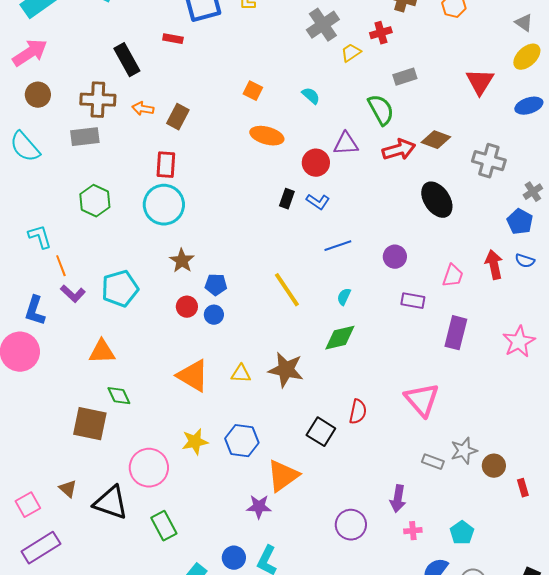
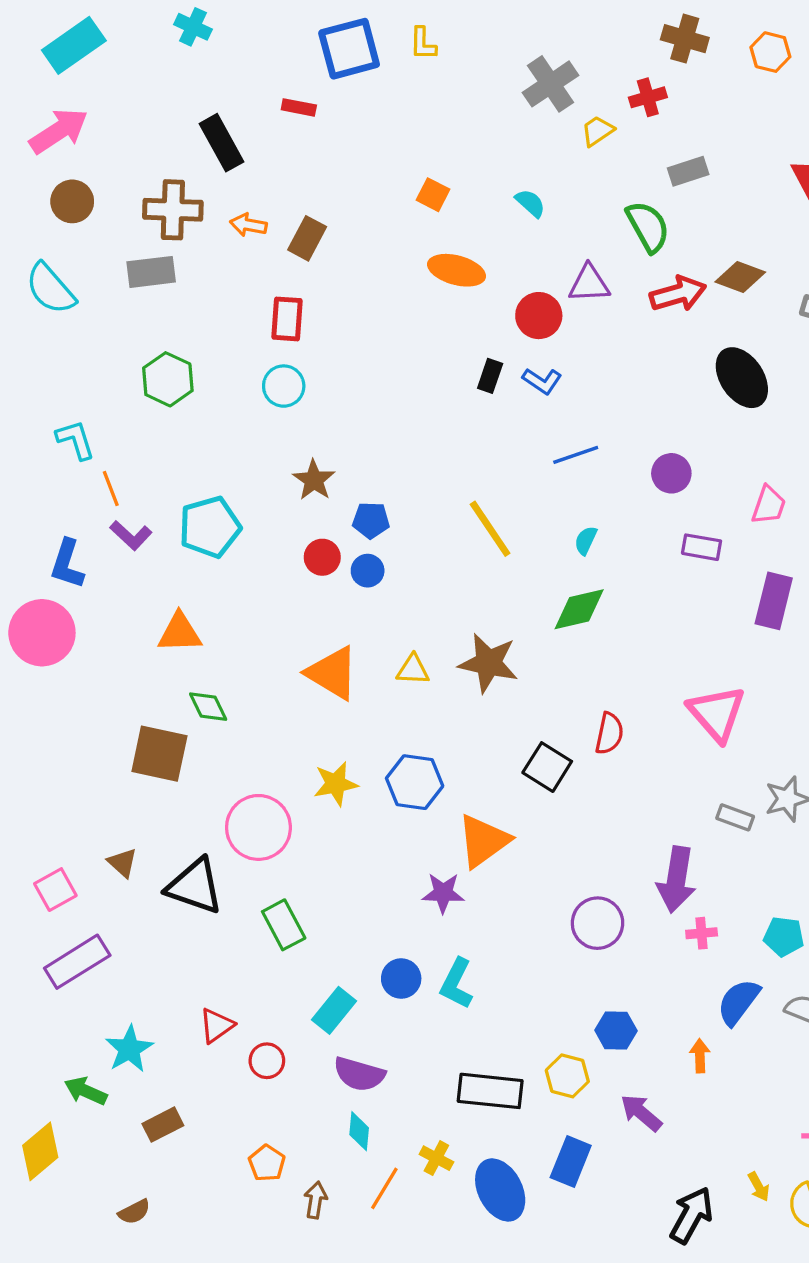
cyan circle: (164, 205) -> (284, 386), size x0.6
purple arrow: (398, 499) -> (676, 879), size x1.4
cyan pentagon: (462, 533) -> (784, 937), turned -30

